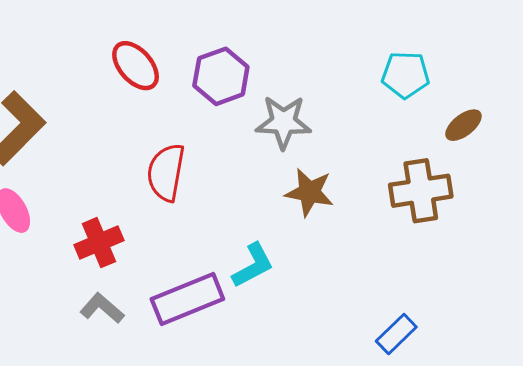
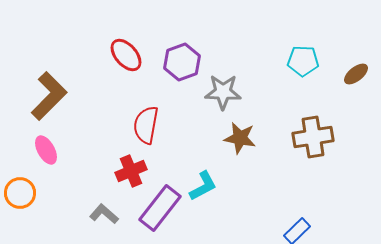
brown ellipse: (463, 125) -> (356, 74), moved
red cross: (99, 243) -> (131, 171), moved
purple rectangle: (187, 299) -> (160, 208), turned -30

